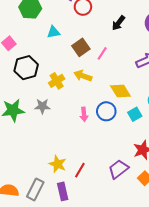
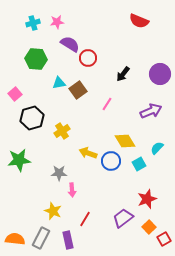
brown square: (81, 47) -> (78, 90), moved
yellow arrow: (83, 76) -> (88, 153), moved
gray star: (42, 106) -> (59, 173), moved
pink arrow: (84, 114) -> (72, 190), moved
yellow star: (58, 164) -> (53, 211), moved

